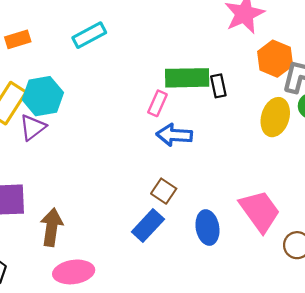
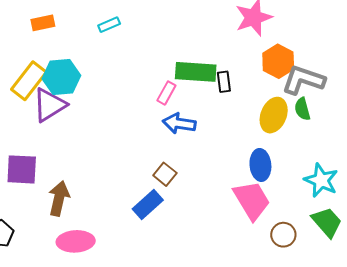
cyan rectangle: (89, 35) -> (109, 25), size x0.7
purple triangle: (33, 127) -> (49, 105), size x1.4
blue ellipse: (207, 228) -> (260, 165), moved

